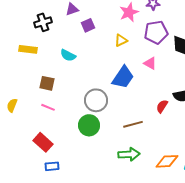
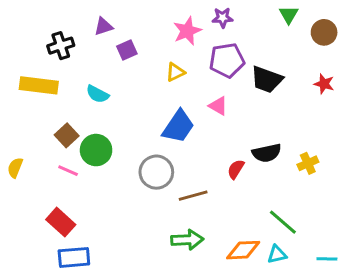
yellow rectangle: (28, 49) -> (39, 85), size x1.4
brown square: (47, 83) -> (67, 135), turned 35
gray circle: (96, 100) -> (156, 172), moved
green circle: (89, 125) -> (96, 150), moved
blue rectangle: (52, 166) -> (74, 257), size x1.5

